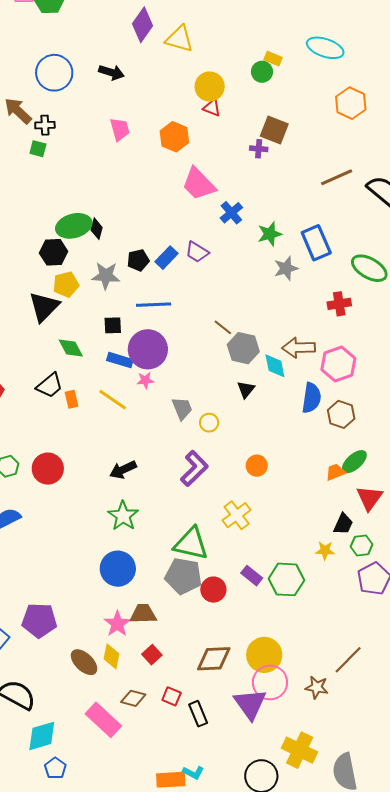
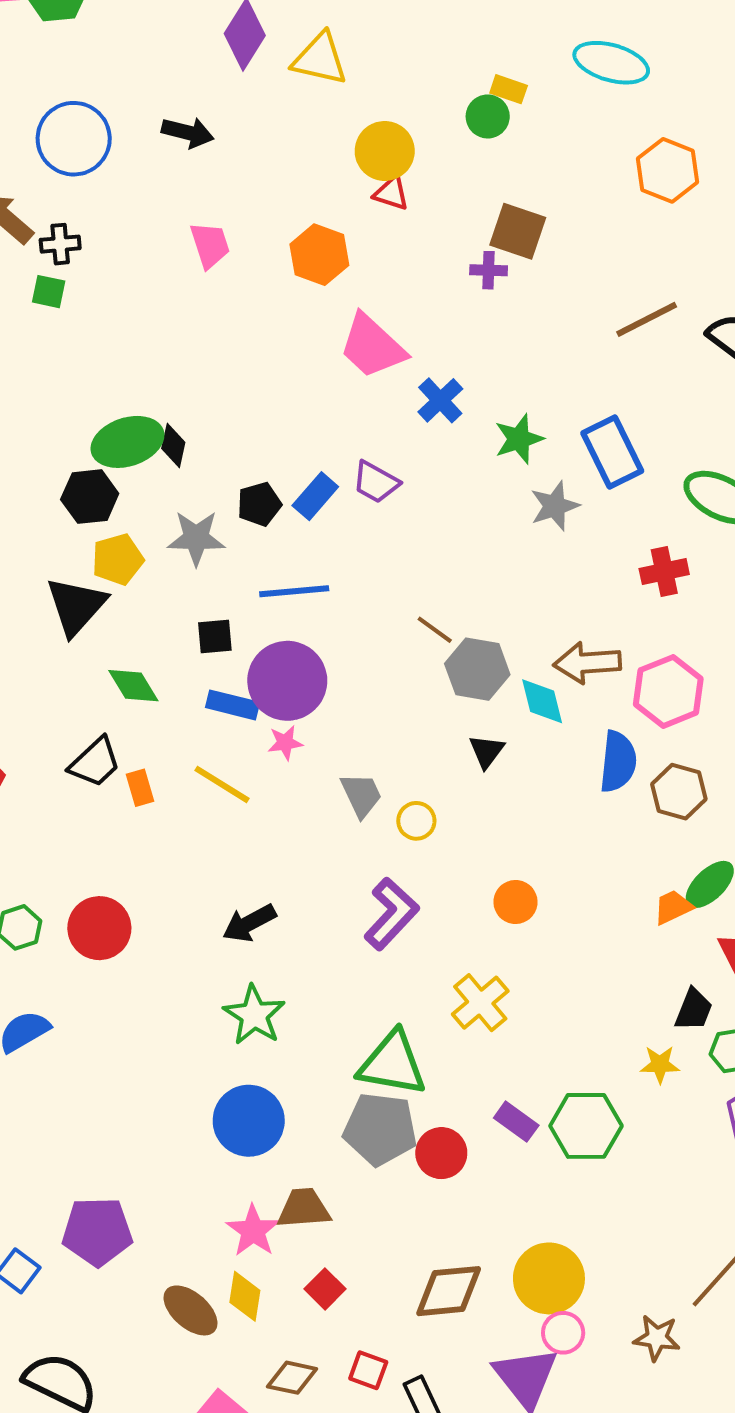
pink circle: (270, 682) -> (563, 1333), size x0.6

